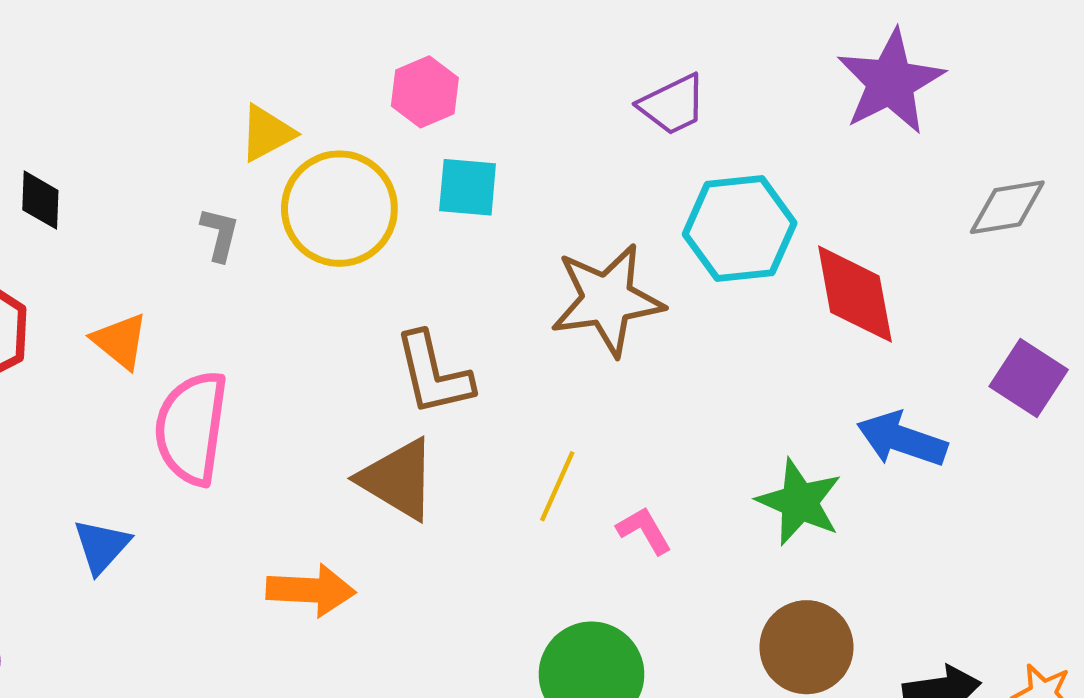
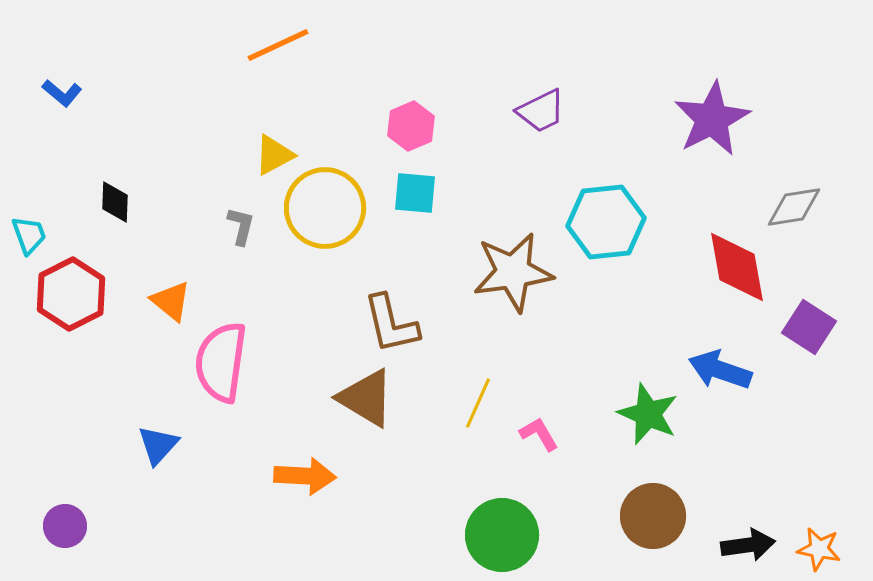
pink hexagon: (425, 92) -> (411, 126), moved
purple trapezoid: (673, 105) -> (541, 111), moved
red diamond: (855, 294) -> (737, 267), moved

